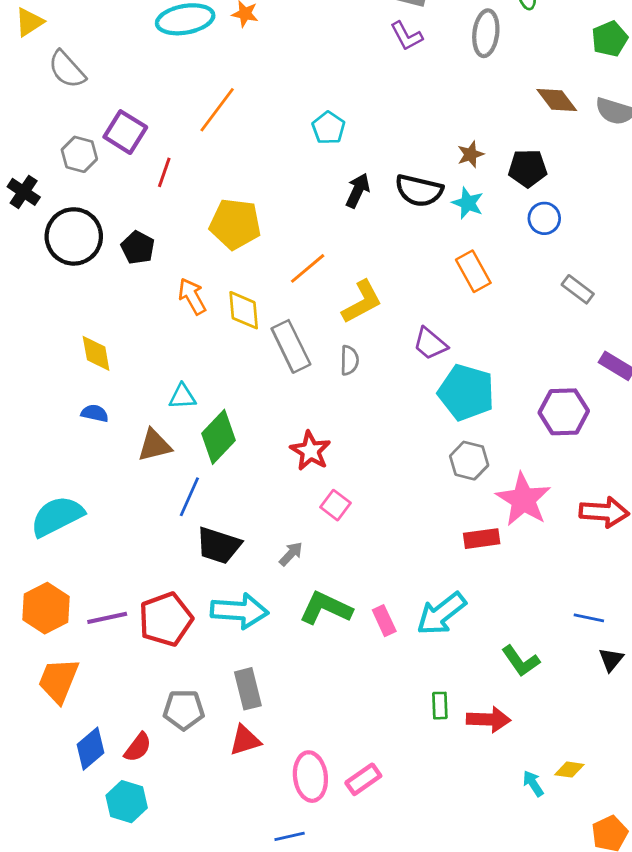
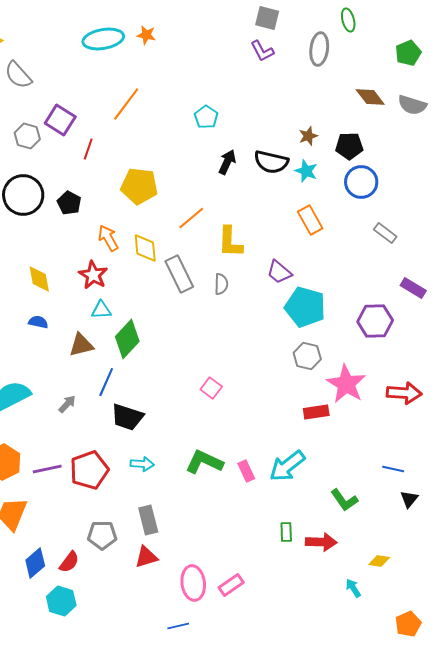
blue circle: (544, 218) -> (361, 182), size x1.4
yellow L-shape: (362, 302) -> (230, 242), turned 120
red star: (310, 451) -> (93, 275), moved
gray arrow: (291, 554) -> (67, 404), moved
cyan arrow: (239, 611) -> (142, 464), size x0.6
yellow diamond: (569, 770) -> (379, 561), moved

